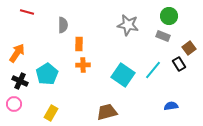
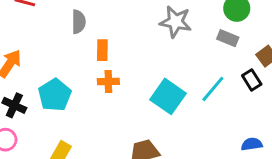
blue semicircle: (171, 106) -> (252, 144), moved

